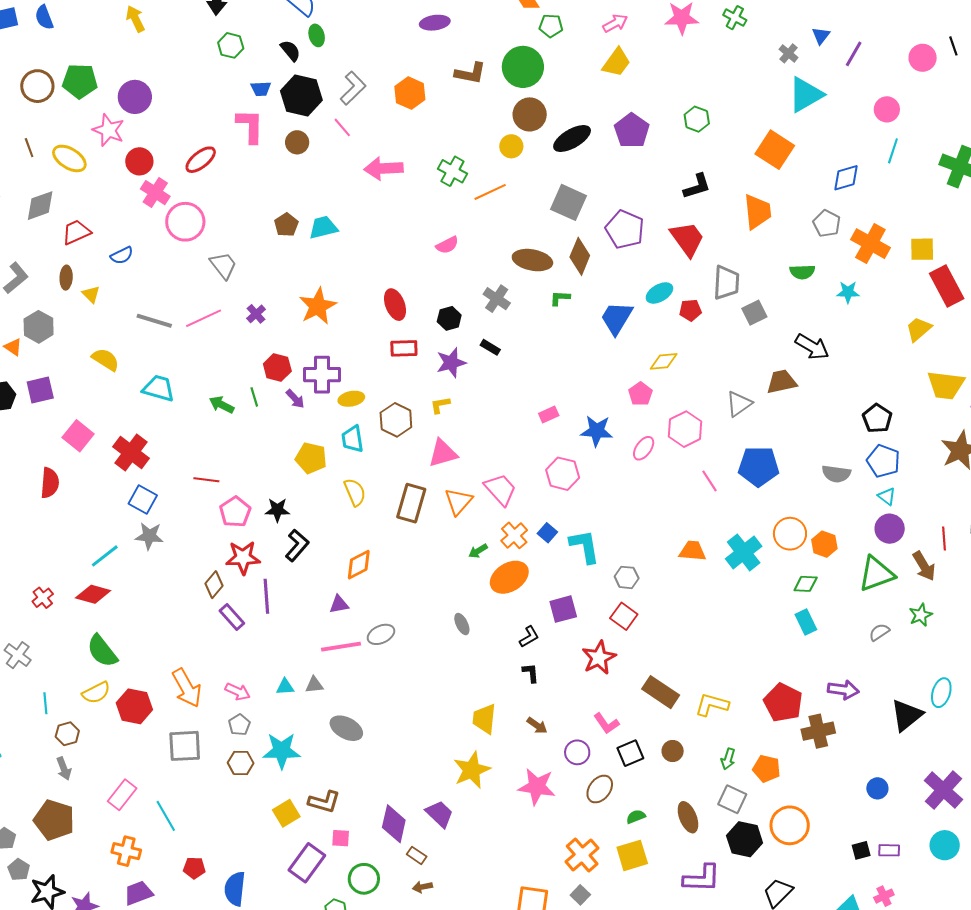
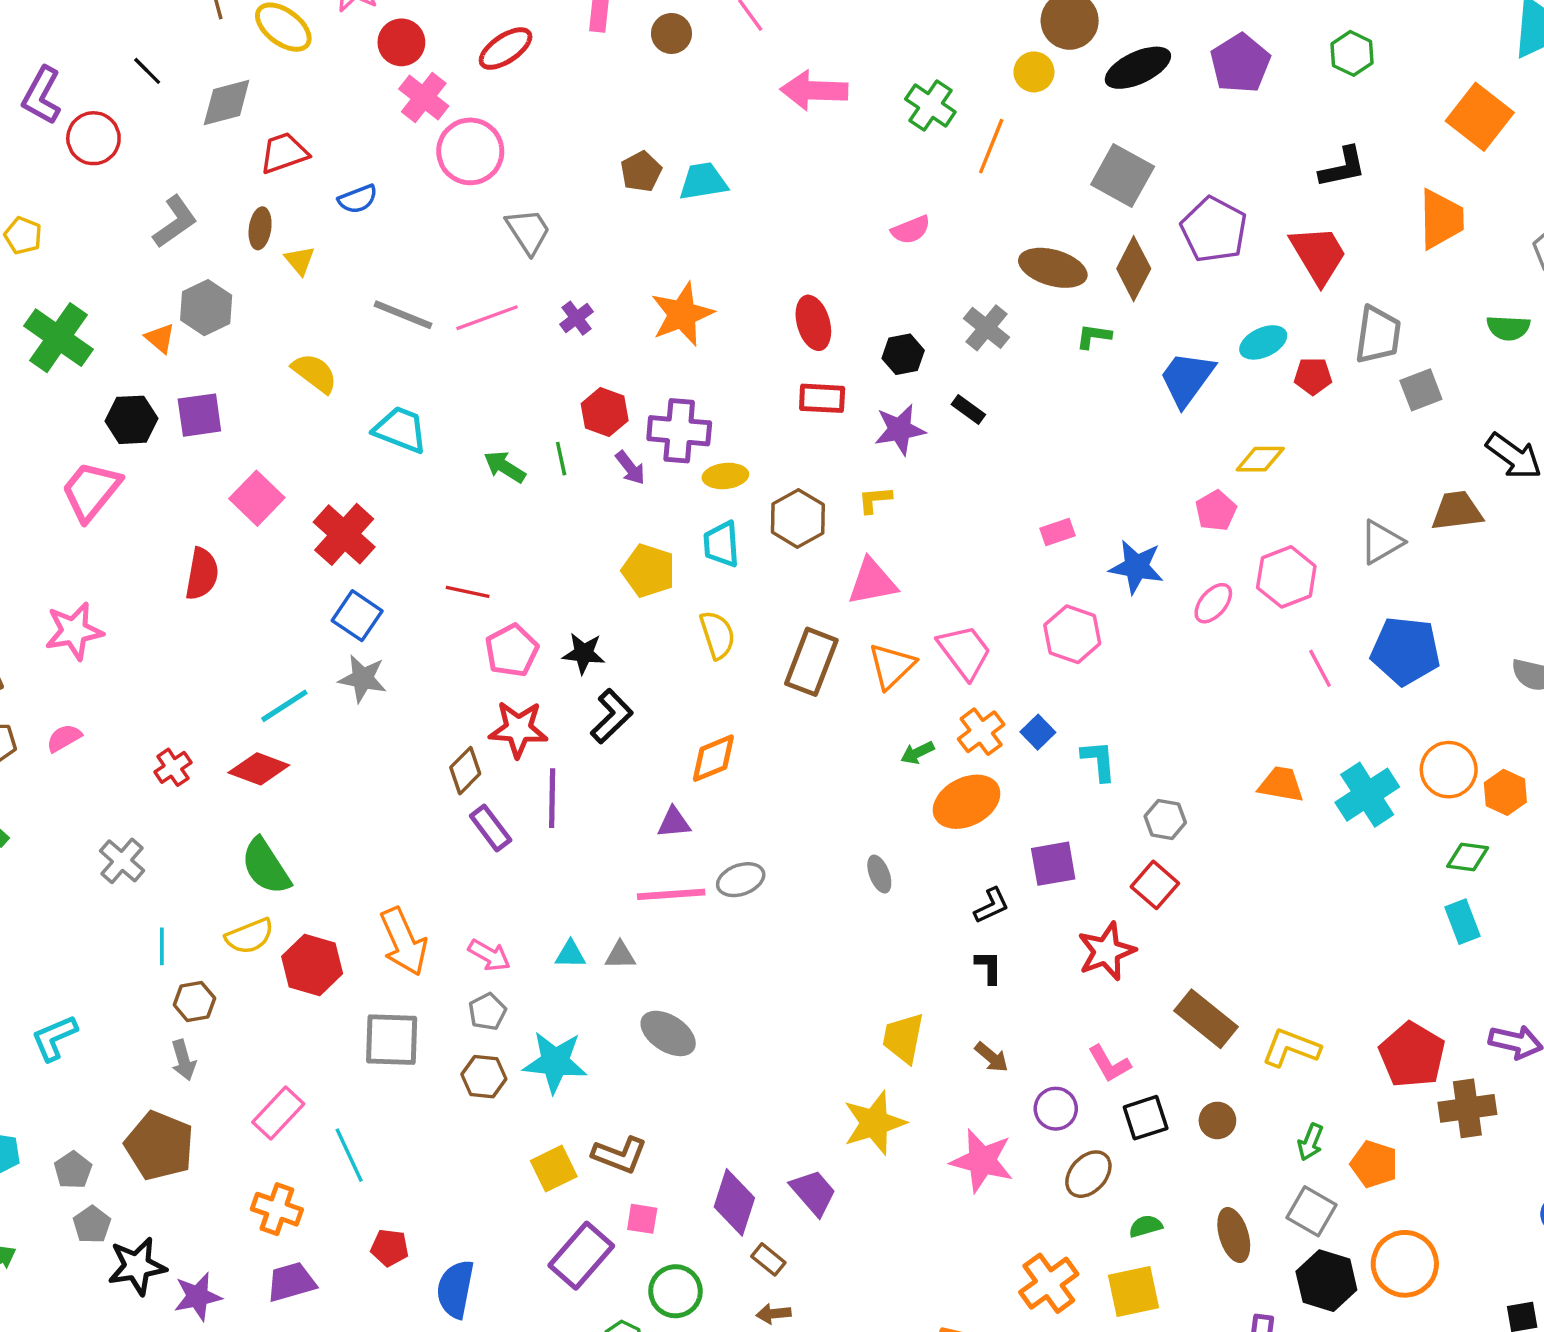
orange line: (490, 192) -> (991, 146), turned -48
cyan L-shape: (585, 546) -> (1099, 761), size x0.7

